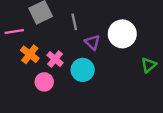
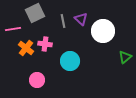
purple triangle: (92, 42) -> (81, 19), moved
pink cross: (55, 59) -> (45, 44), moved, turned -32
pink circle: (44, 82) -> (37, 80), moved

